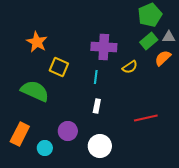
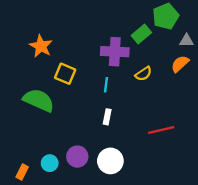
green rectangle: (149, 41) -> (141, 34), moved
purple circle: (68, 131) -> (77, 157), moved
orange rectangle: (20, 134) -> (22, 172), moved, size x0.6

